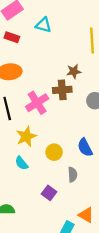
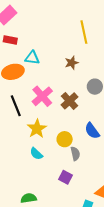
cyan triangle: (43, 25) -> (32, 58), moved
brown cross: (62, 90) -> (70, 101), moved, turned -30
gray semicircle: (73, 175) -> (75, 154), moved

